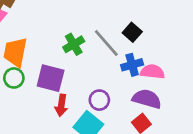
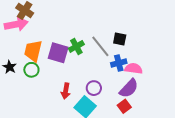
black square: (132, 32) -> (120, 39), turned -32
purple square: (51, 78) -> (58, 53), moved
purple semicircle: (147, 99) -> (129, 88), turned 115

